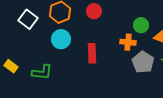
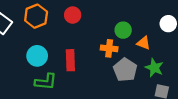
cyan circle: (61, 39) -> (37, 56), moved
green L-shape: (42, 72) -> (46, 82), moved

